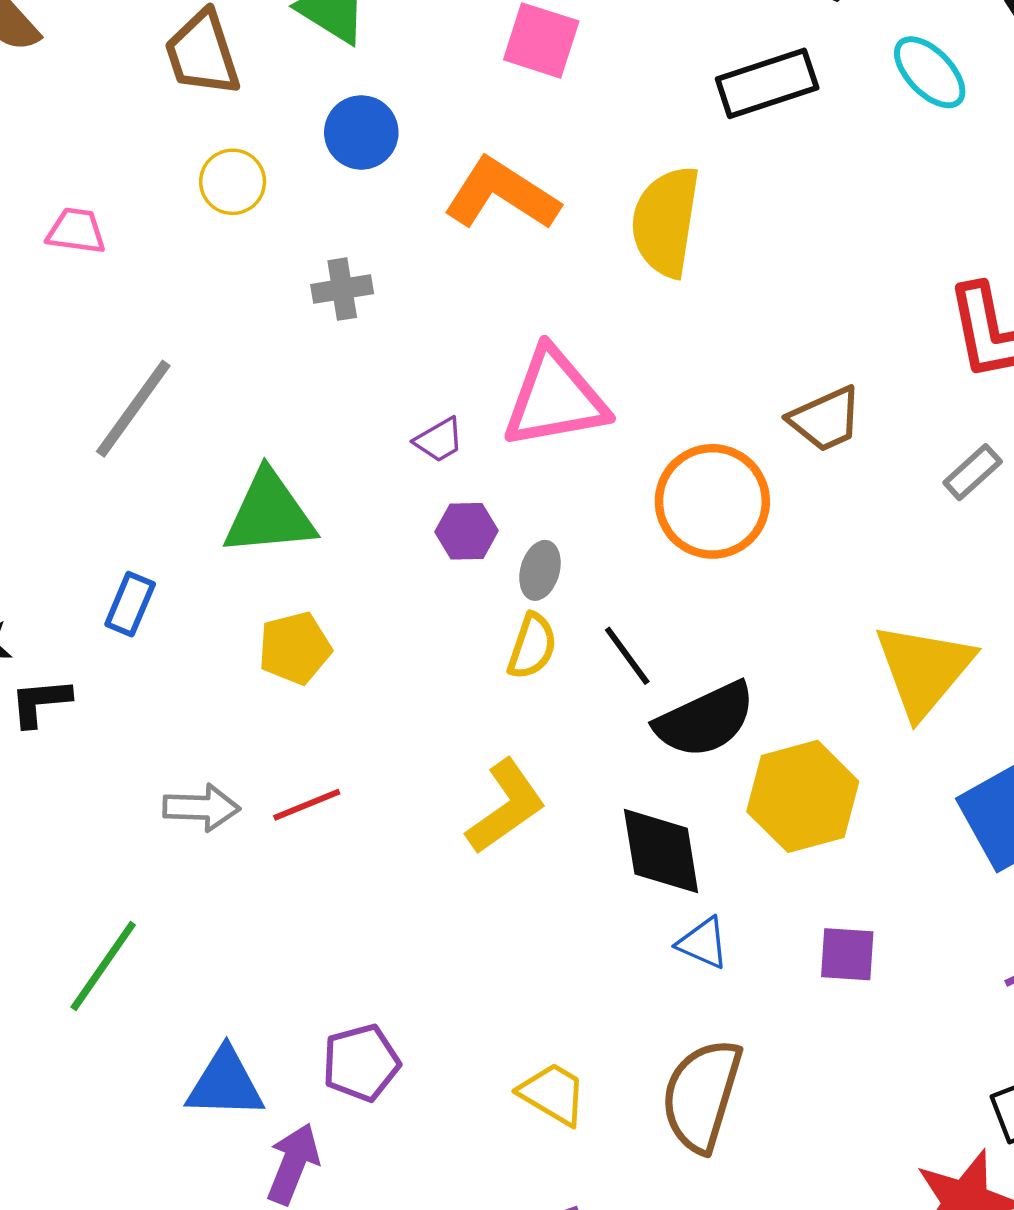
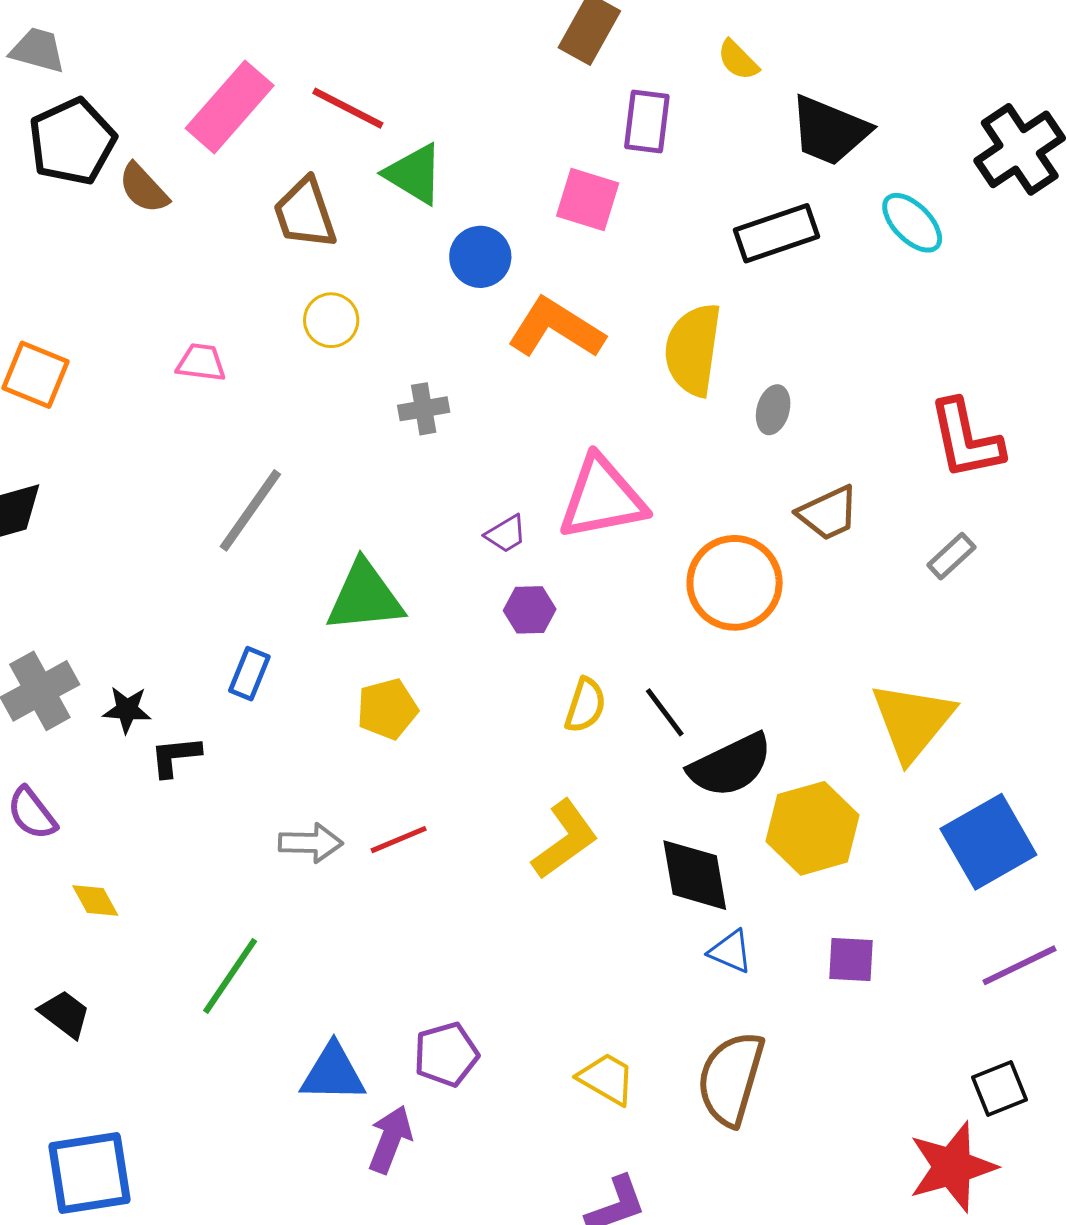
blue circle: (361, 132) -> (480, 257), moved
gray ellipse: (540, 570) -> (773, 410), moved

